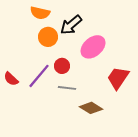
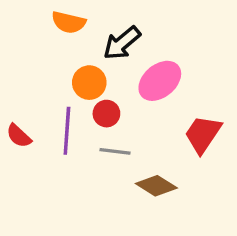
orange circle: (48, 37) -> (89, 83), moved
purple line: (39, 76) -> (67, 131), turned -36

